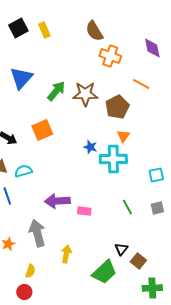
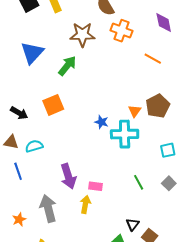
brown star: (85, 94) -> (82, 35), moved
brown pentagon: (117, 107) -> (158, 106), moved
purple arrow: (57, 201) -> (68, 176), turned -105
gray square: (157, 208) -> (169, 183), turned -32
yellow arrow: (66, 254) -> (85, 204), moved

